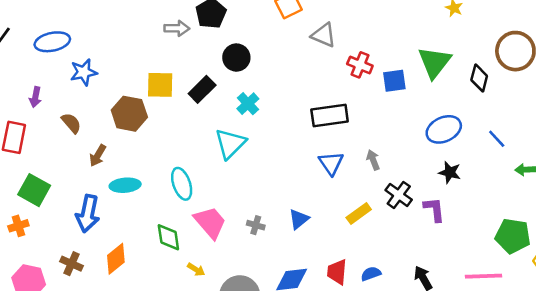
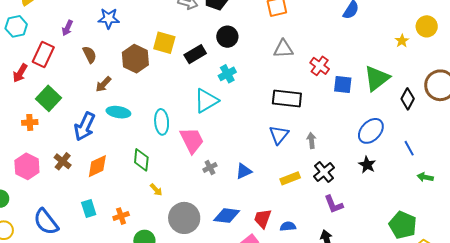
gray triangle: (324, 35) -> (283, 49), moved, turned -40
blue ellipse: (444, 129) -> (371, 131), turned -36
purple L-shape: (434, 209) -> (334, 204), moved, turned 150
pink trapezoid: (210, 222) -> (192, 140), moved
gray cross: (256, 225) -> (210, 167), turned 32

